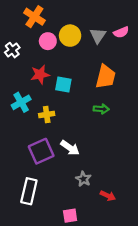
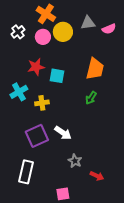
orange cross: (34, 17) -> (46, 14), moved
gray triangle: (98, 36) -> (88, 23), moved, turned 49
white cross: (12, 50) -> (18, 32), moved
green arrow: (101, 109) -> (91, 98), turned 120

